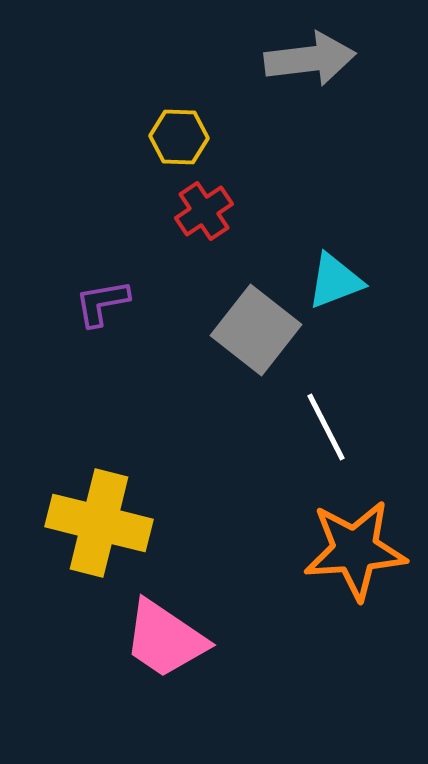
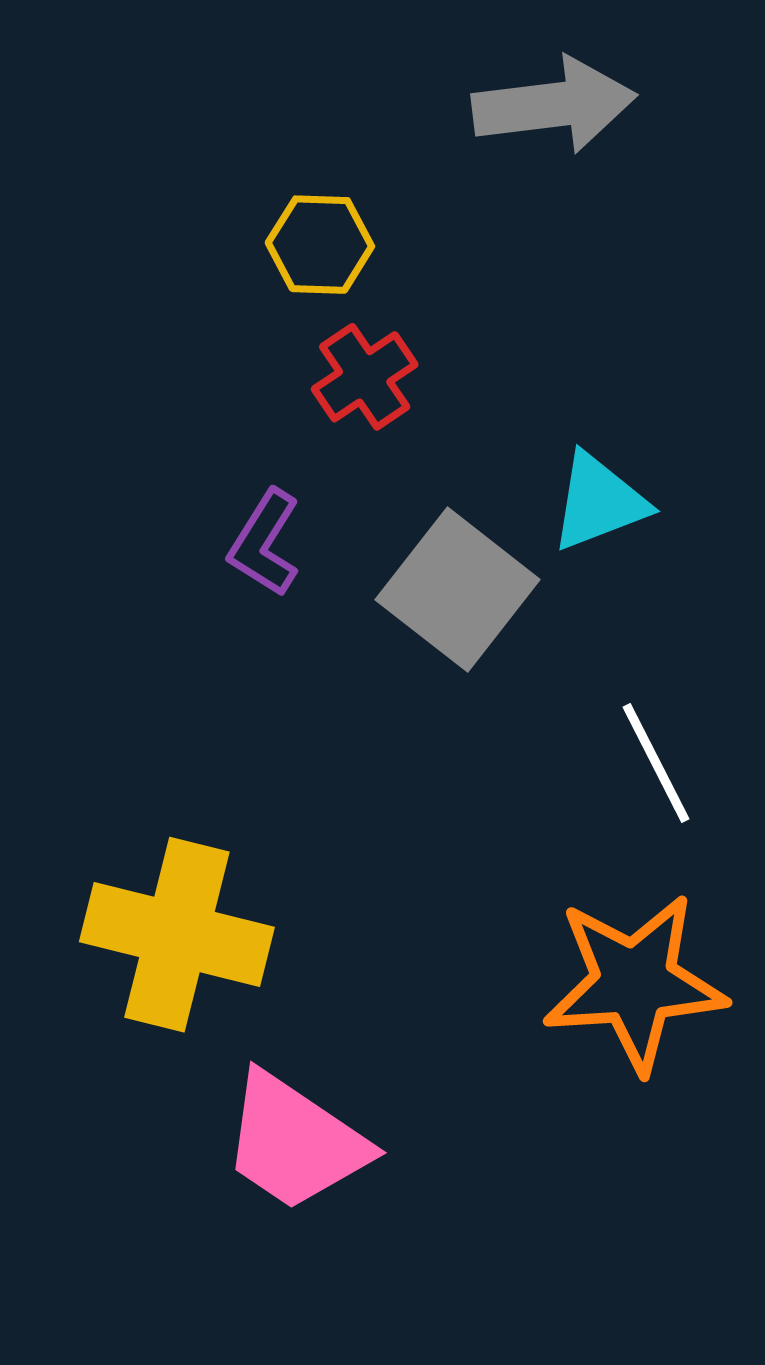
purple L-shape: (102, 303) -> (265, 543), moved, turned -48
white line: (326, 427) -> (656, 763), moved

